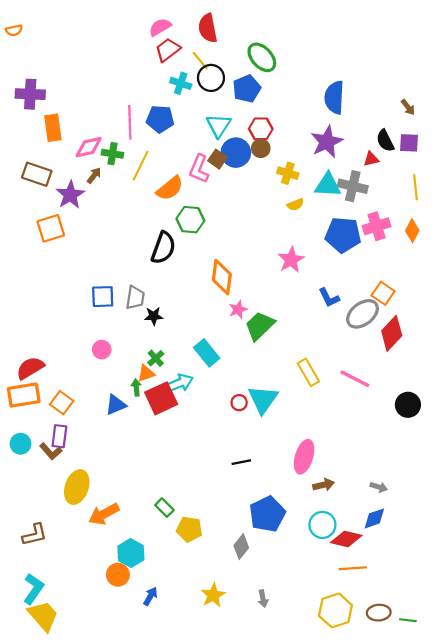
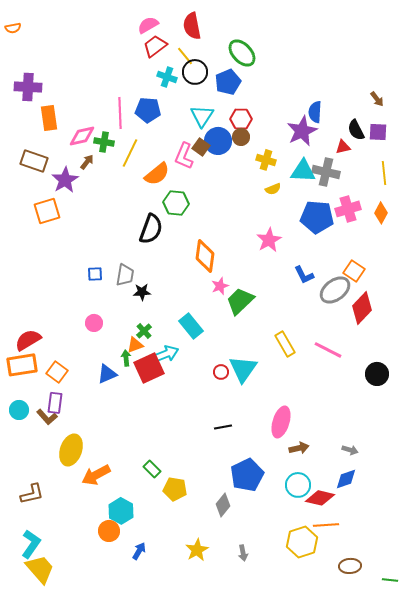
blue semicircle: (334, 97) -> (315, 112), moved, size x0.7
blue square: (103, 297) -> (95, 274), size x0.7
yellow hexagon: (335, 610) -> (302, 542), moved
green line: (408, 620) -> (390, 580), moved

